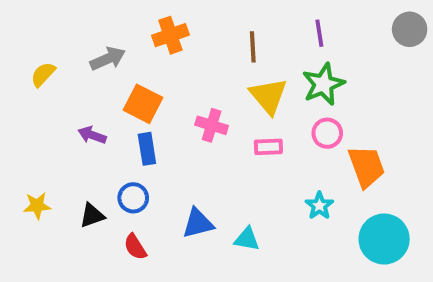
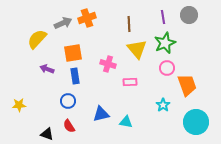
gray circle: (410, 29) -> (189, 15), moved
gray arrow: (108, 59) -> (63, 23), moved
yellow semicircle: (43, 74) -> (37, 39), moved, size x1.5
orange square: (143, 104) -> (73, 53), turned -36
pink rectangle: (268, 147) -> (130, 82), moved
black triangle: (92, 215) -> (47, 134), moved, turned 40

